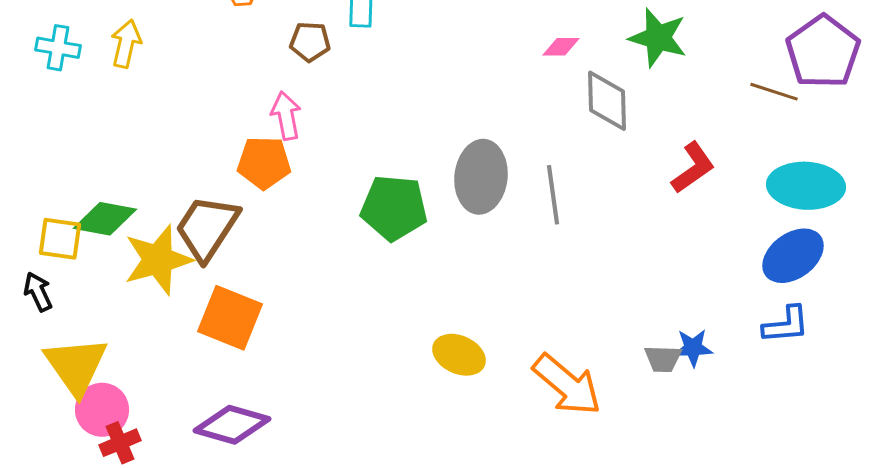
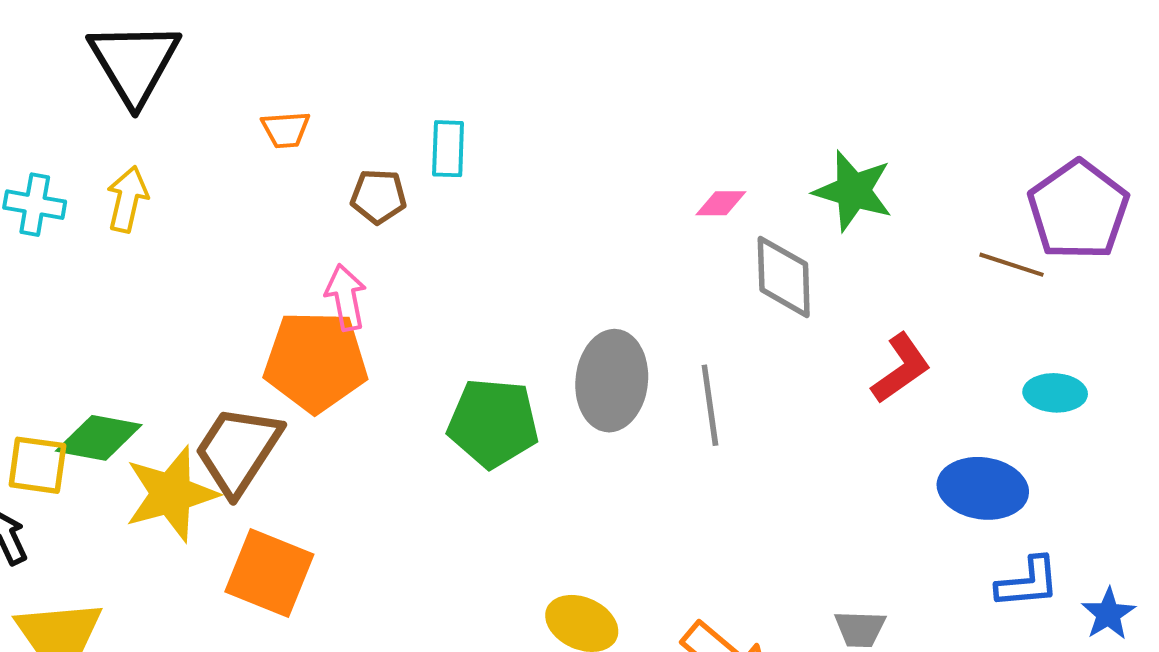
orange pentagon: (264, 163) -> (316, 362), size x1.4
cyan ellipse: (806, 186) -> (1055, 393), size x0.6
blue ellipse: (793, 256) -> (983, 488), moved, turned 44
blue star: (693, 348) -> (1108, 614), moved, turned -30

